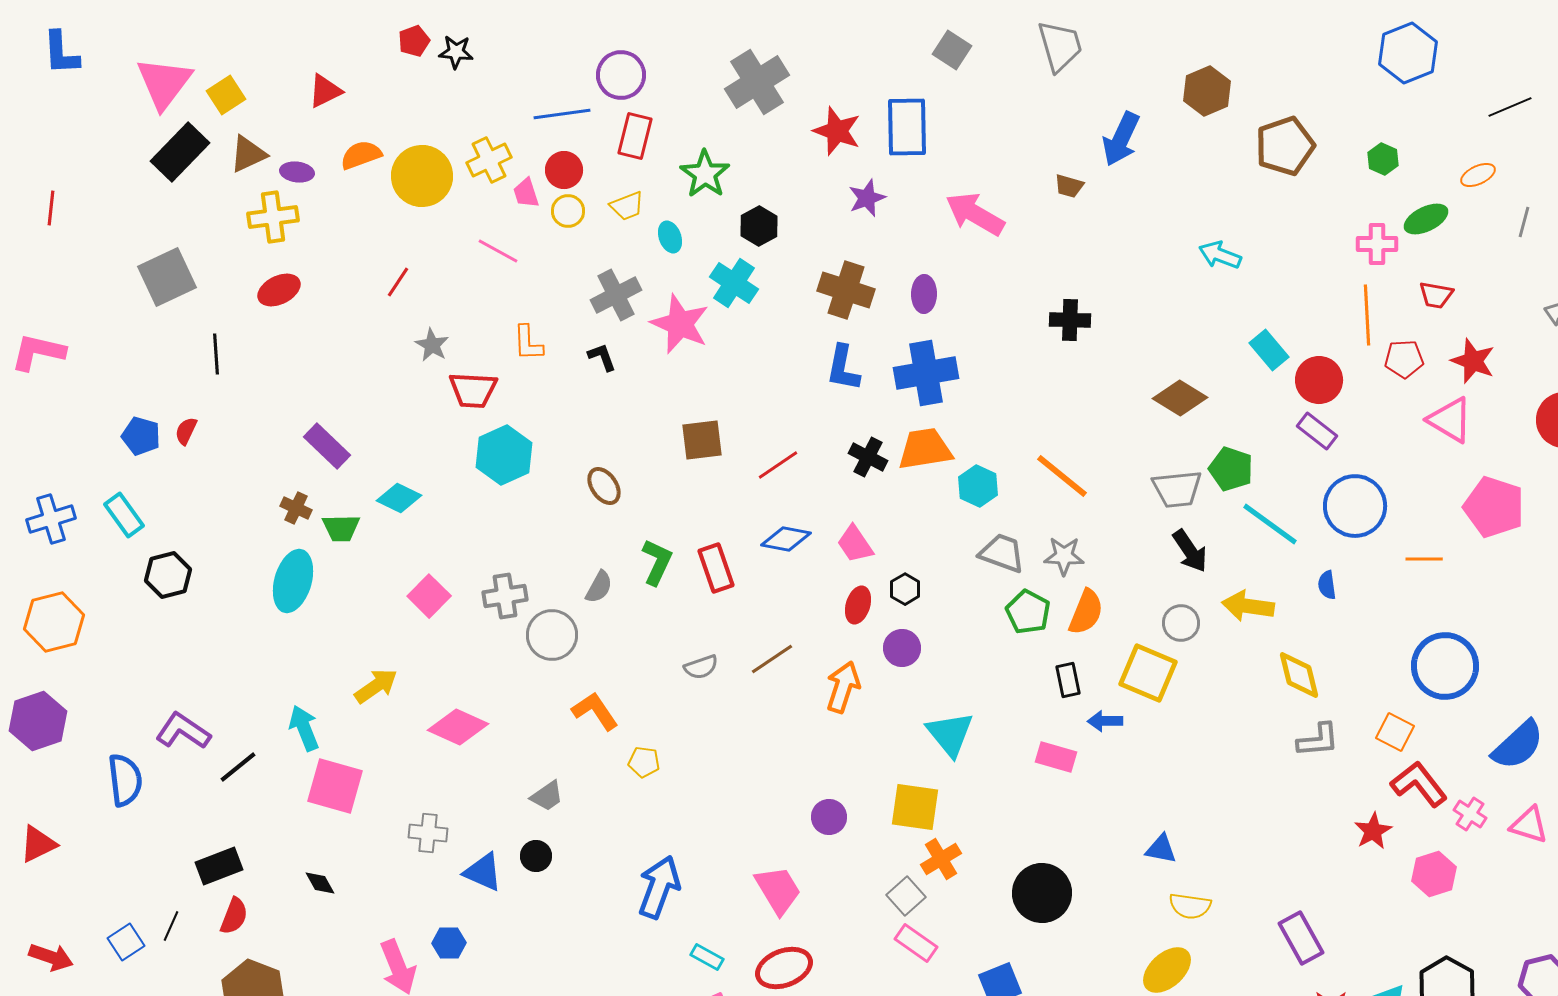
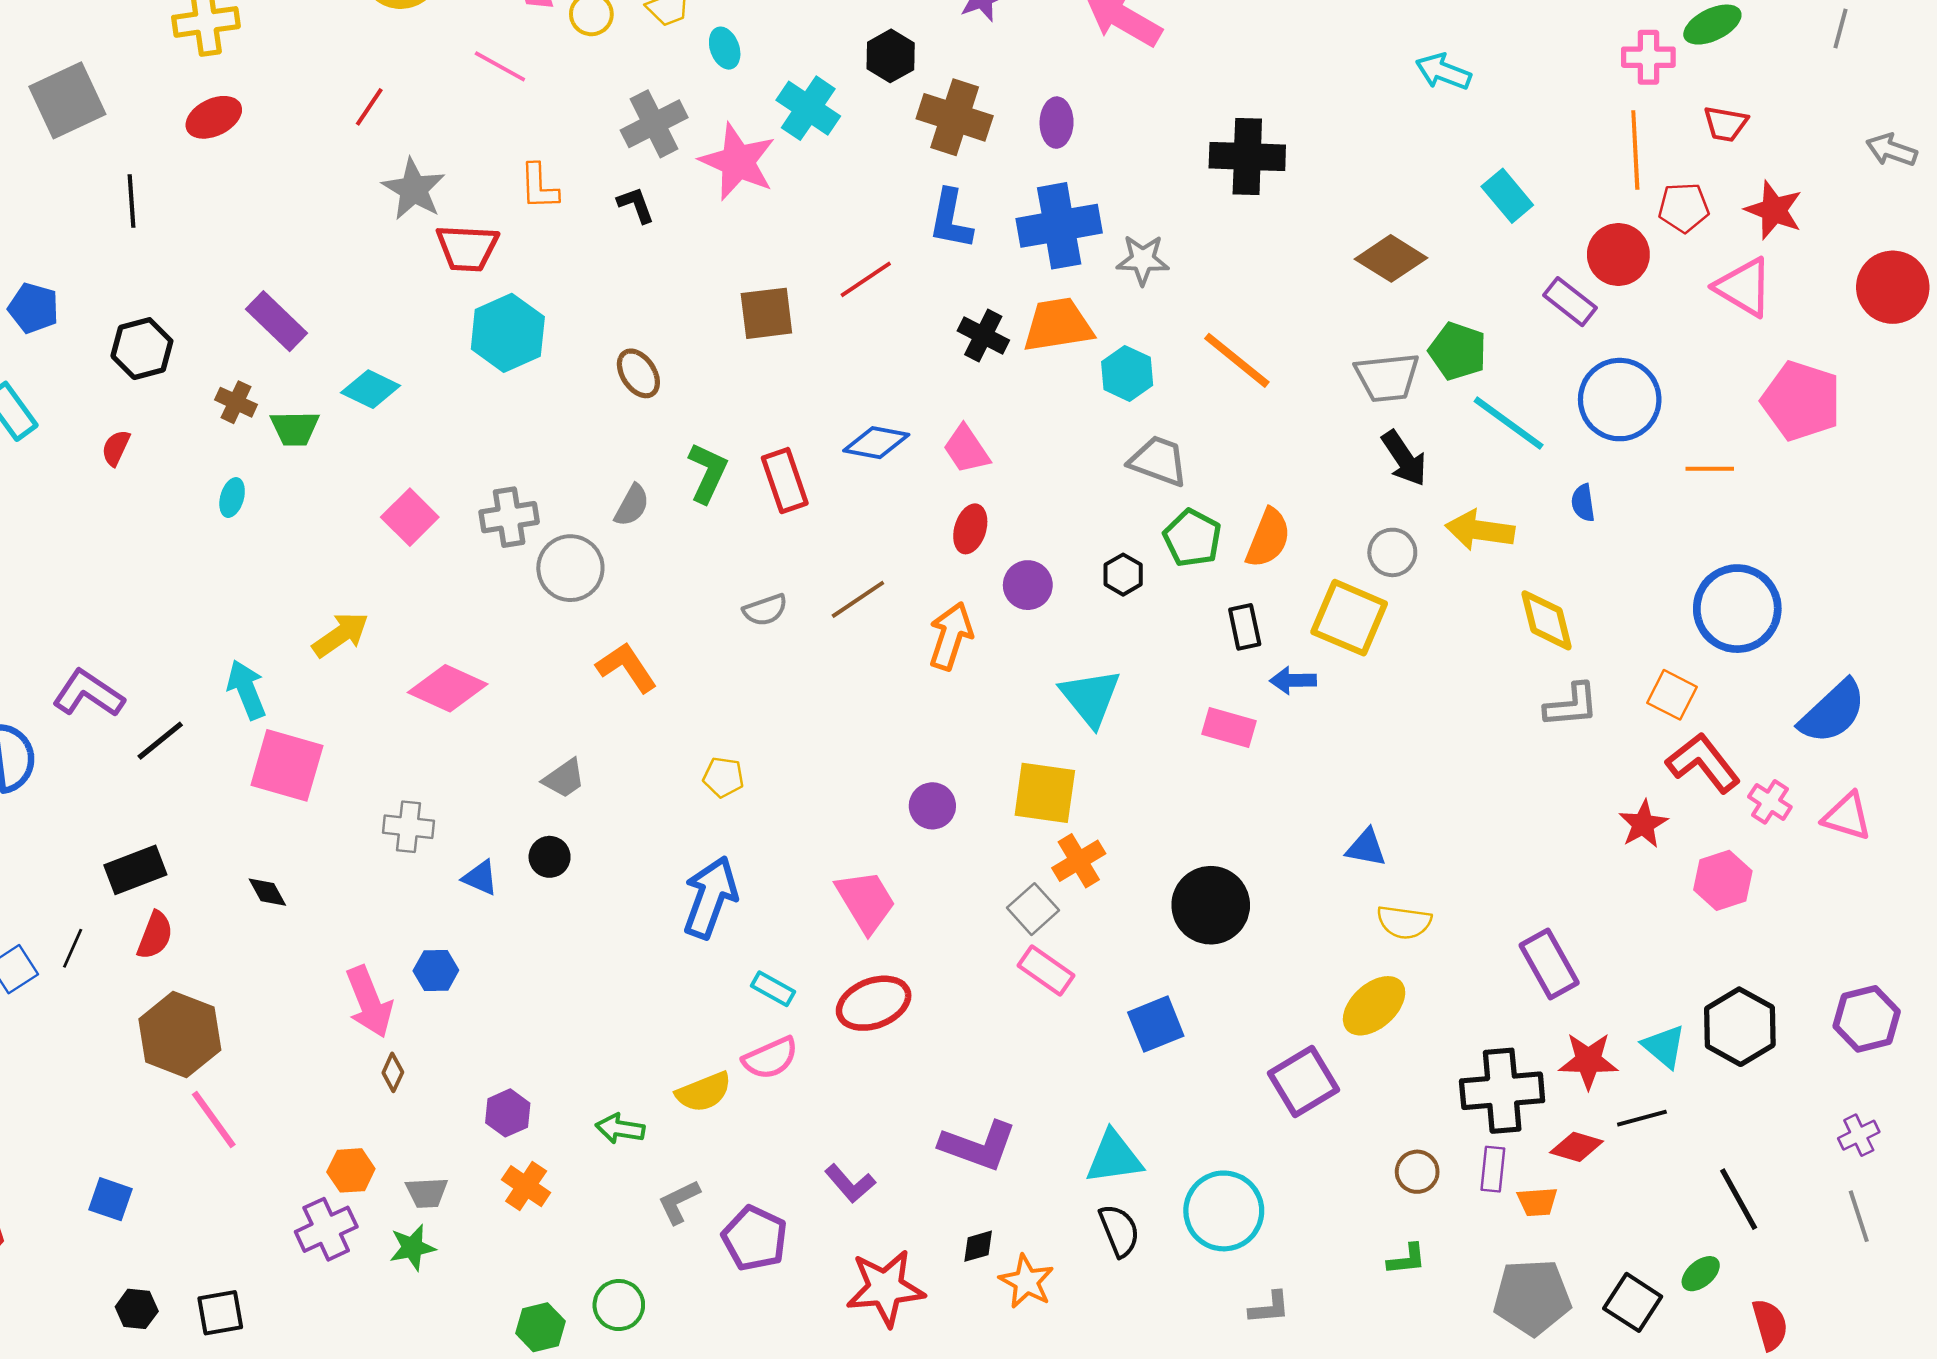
black hexagon: (759, 226) -> (891, 56), moved
black cross: (1070, 320) -> (1247, 157), size x1.4
gray star: (432, 345) -> (414, 189), size x1.4
red circle: (1319, 380) -> (1618, 255), moved
red semicircle: (186, 431) -> (116, 448), moved
red line: (778, 465) -> (866, 279), moved
gray star: (1064, 556) -> (1143, 260), moved
black hexagon: (168, 575) -> (142, 349), moved
cyan ellipse: (293, 581) -> (232, 498), size x0.5
black hexagon: (905, 589) -> (1123, 575), moved
yellow pentagon: (644, 762) -> (723, 777), moved
blue triangle: (483, 872) -> (480, 878), size x0.7

